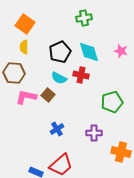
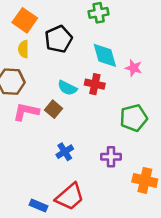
pink star: (121, 51) -> (134, 68), moved
black pentagon: (60, 52) -> (59, 39), moved

